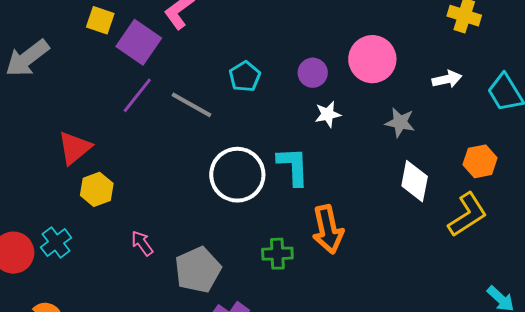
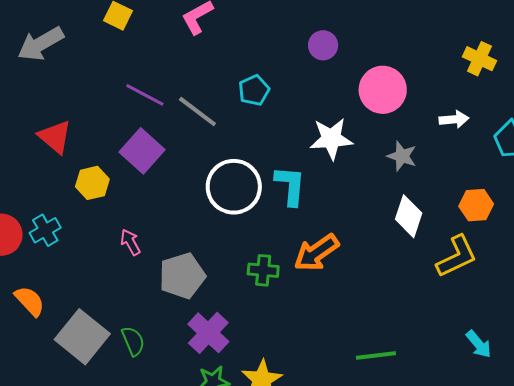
purple square: (139, 42) -> (142, 151), moved
purple circle: (313, 73) -> (323, 45), moved
purple line: (137, 95) -> (145, 95), turned 72
white star: (328, 114) -> (331, 139), size x1.6
red triangle: (75, 148) -> (55, 137), moved, turned -48
orange arrow: (328, 229) -> (316, 253), turned 60

